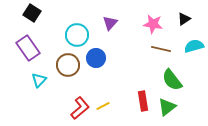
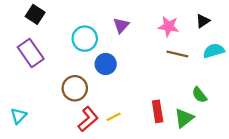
brown circle: (68, 65) -> (75, 88), moved
cyan triangle: (39, 80) -> (19, 116), moved
green semicircle: (172, 80) -> (199, 95), moved, size x0.7

